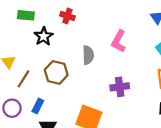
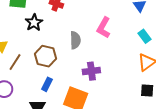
purple cross: (120, 87) -> (91, 71), moved
blue rectangle: (38, 106) -> (47, 84), moved

